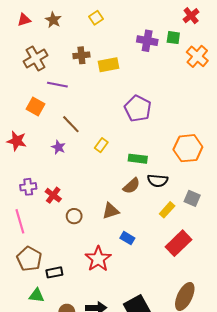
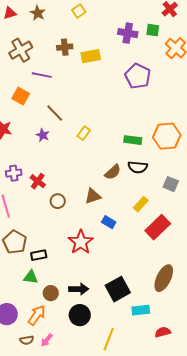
purple pentagon: (138, 109) -> (138, 76), moved
green rectangle: (138, 159) -> (133, 140), moved
yellow rectangle: (167, 210) -> (141, 204), moved
green triangle: (37, 295) -> (31, 277), moved

